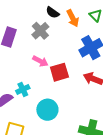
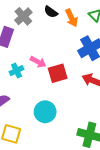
gray cross: (40, 31) -> (23, 16), moved
cyan cross: (23, 89) -> (17, 71), moved

